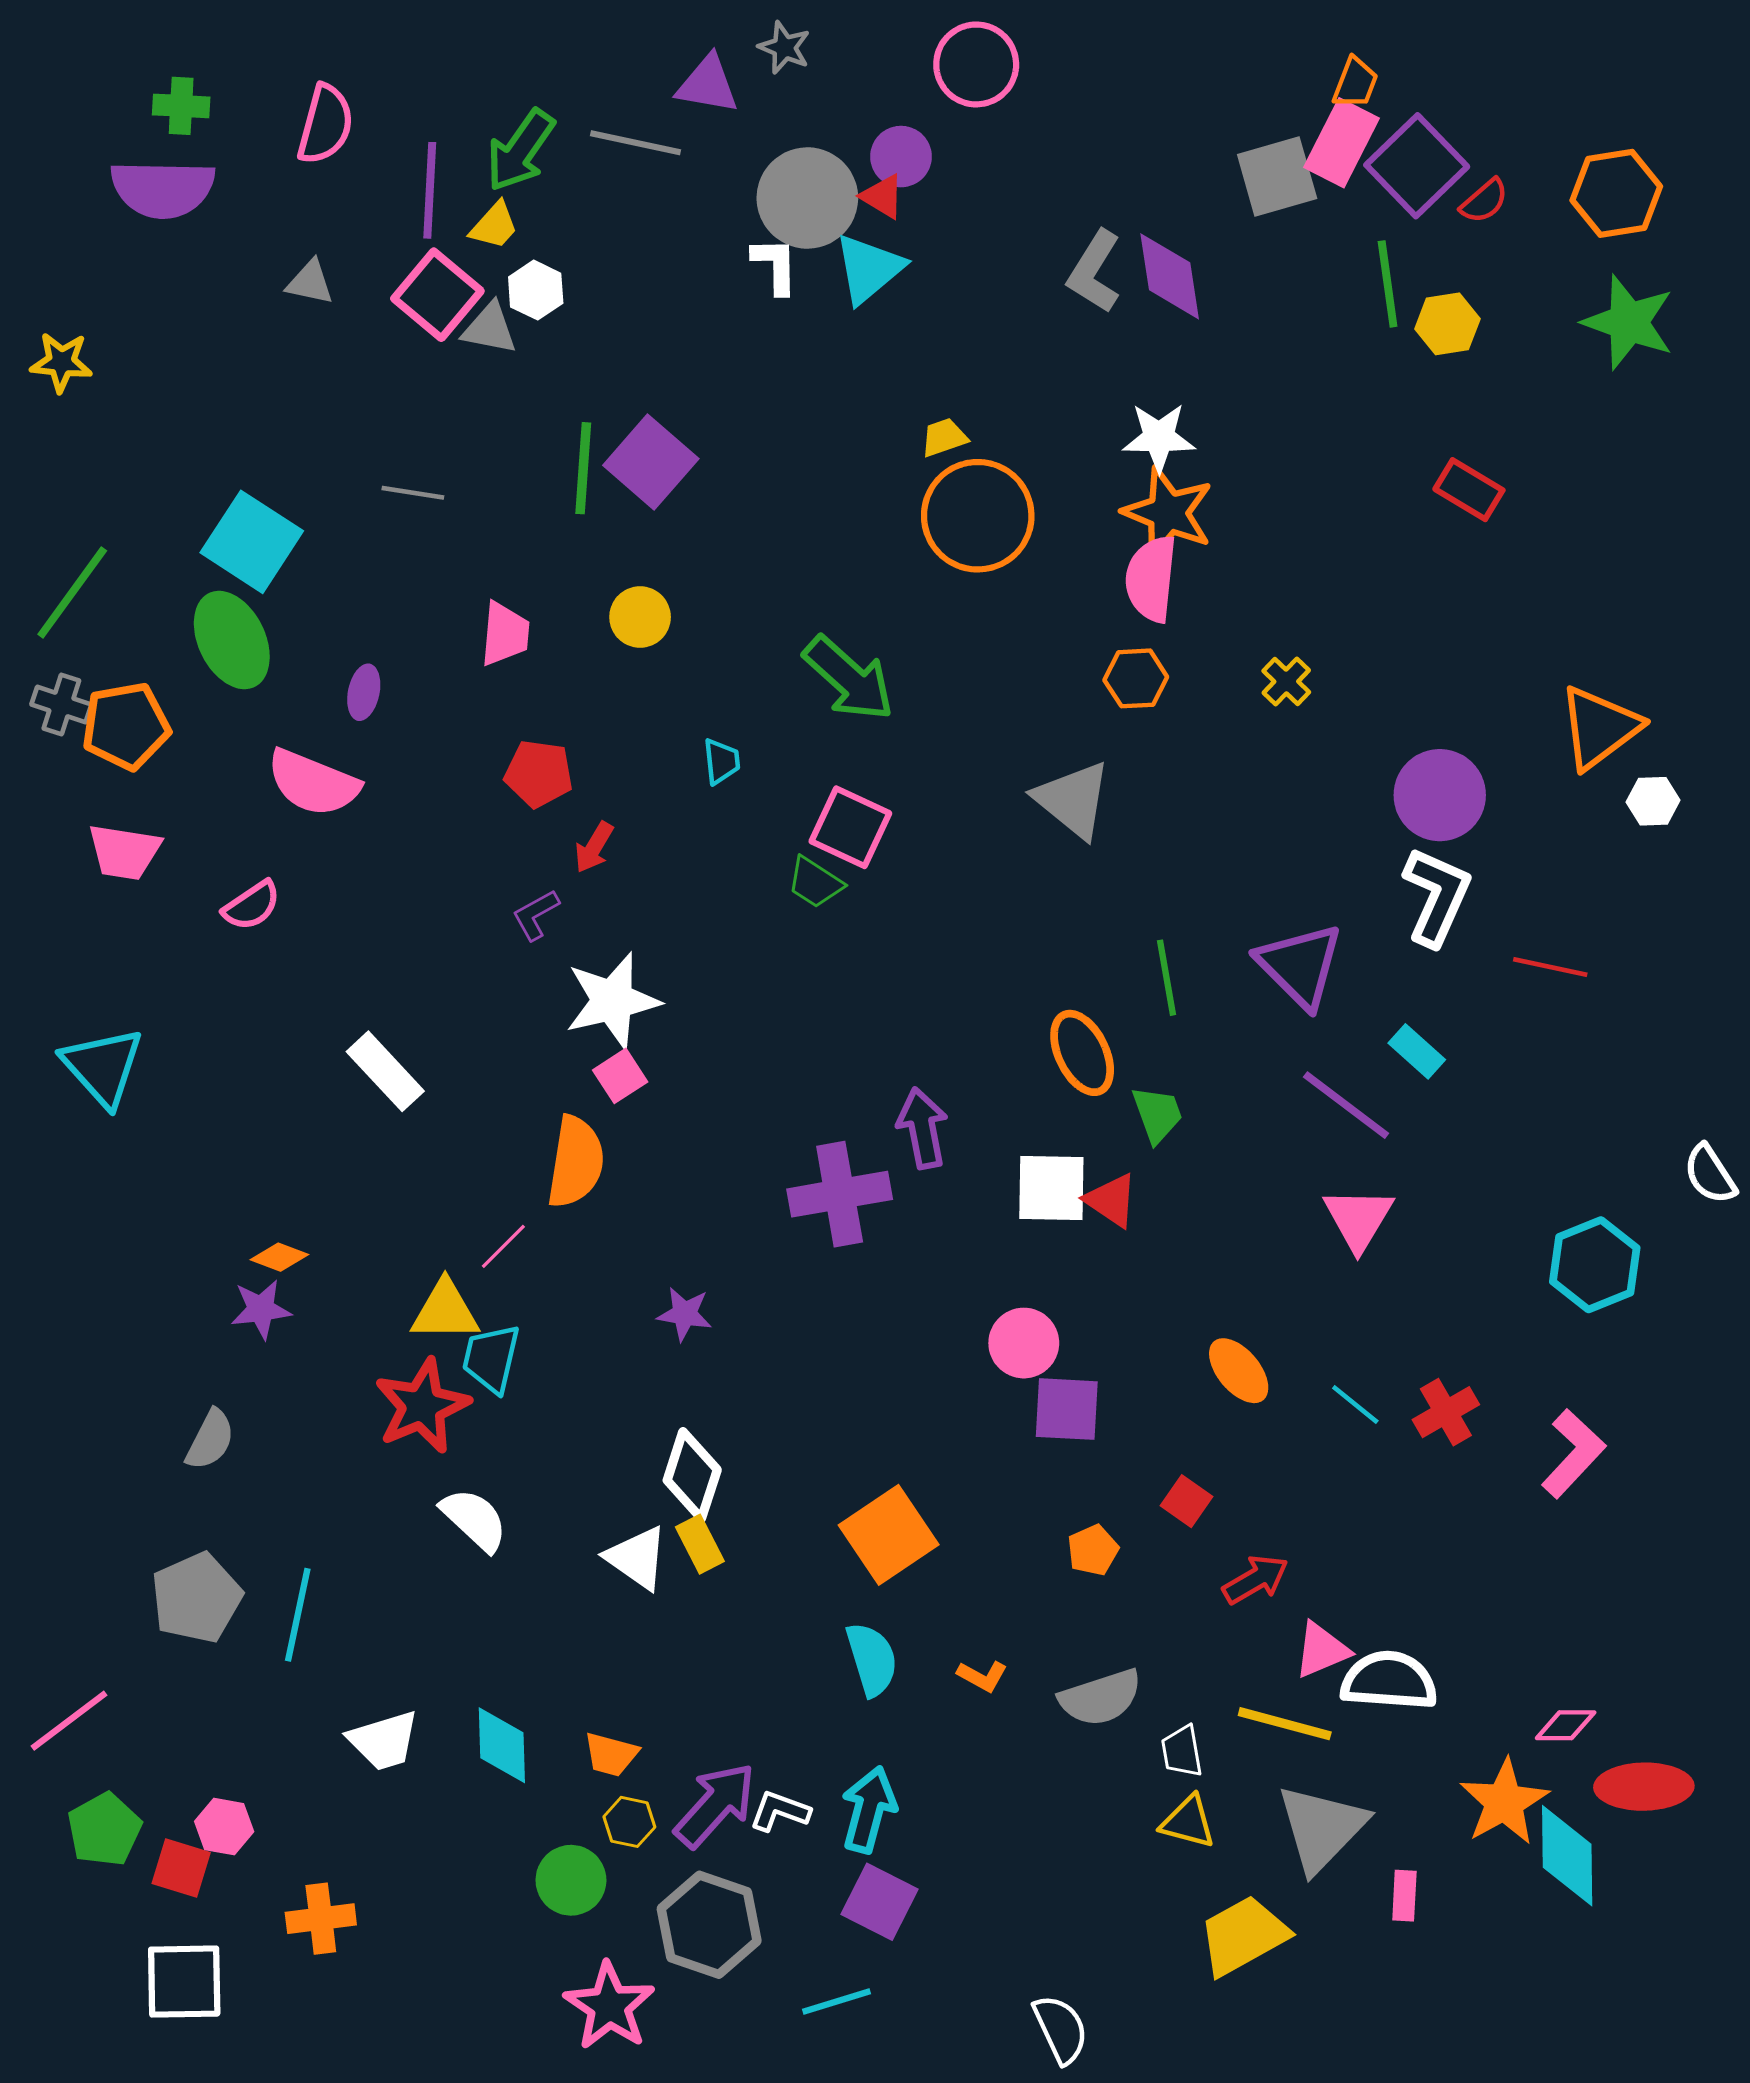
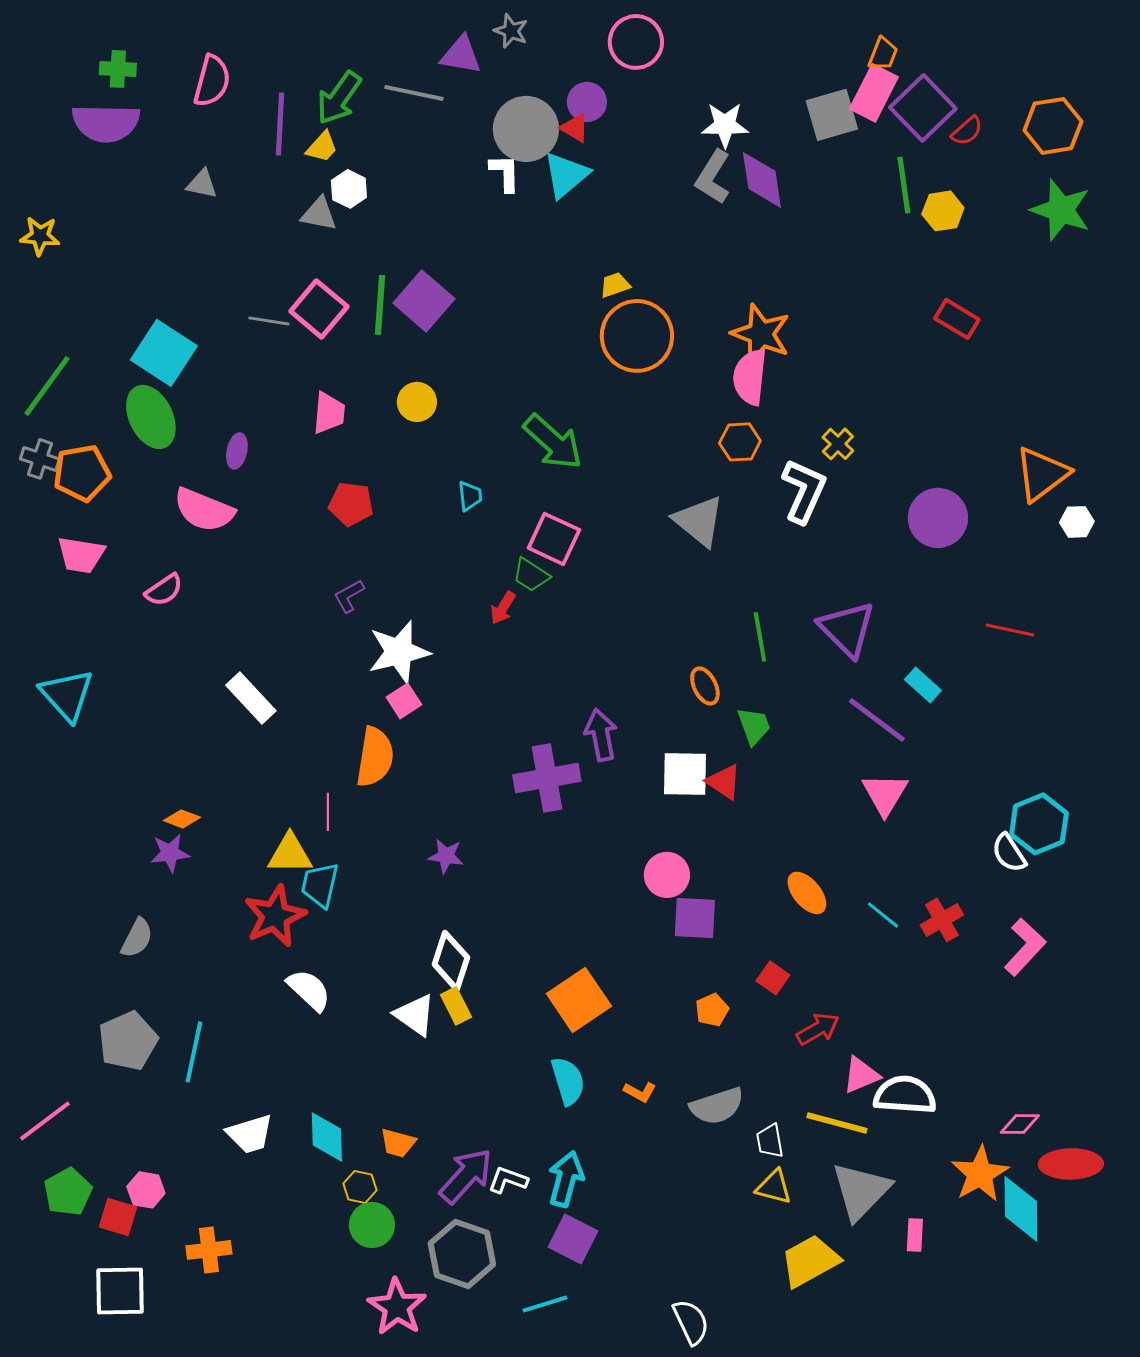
pink square: (437, 295) -> (319, 309), moved
white star: (1159, 437) -> (725, 125), moved
red arrow: (594, 847) -> (503, 608), moved
white L-shape: (1437, 896) -> (804, 491), moved
orange ellipse: (1082, 1053) -> (705, 686), size x0.7
white semicircle: (1710, 1174) -> (1009, 853), moved
pink line: (503, 1246) -> (328, 812), turned -45
yellow hexagon: (629, 1822) -> (360, 1187), moved

